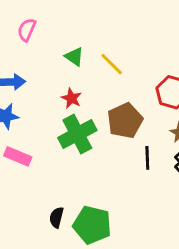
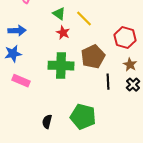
red star: (71, 98) -> (63, 33), moved
green cross: (77, 134) -> (61, 66), turned 30
green pentagon: (92, 225) -> (83, 117), moved

